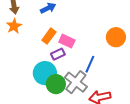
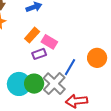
orange circle: (116, 37) -> (97, 58), moved
cyan circle: (45, 73) -> (19, 84), moved

